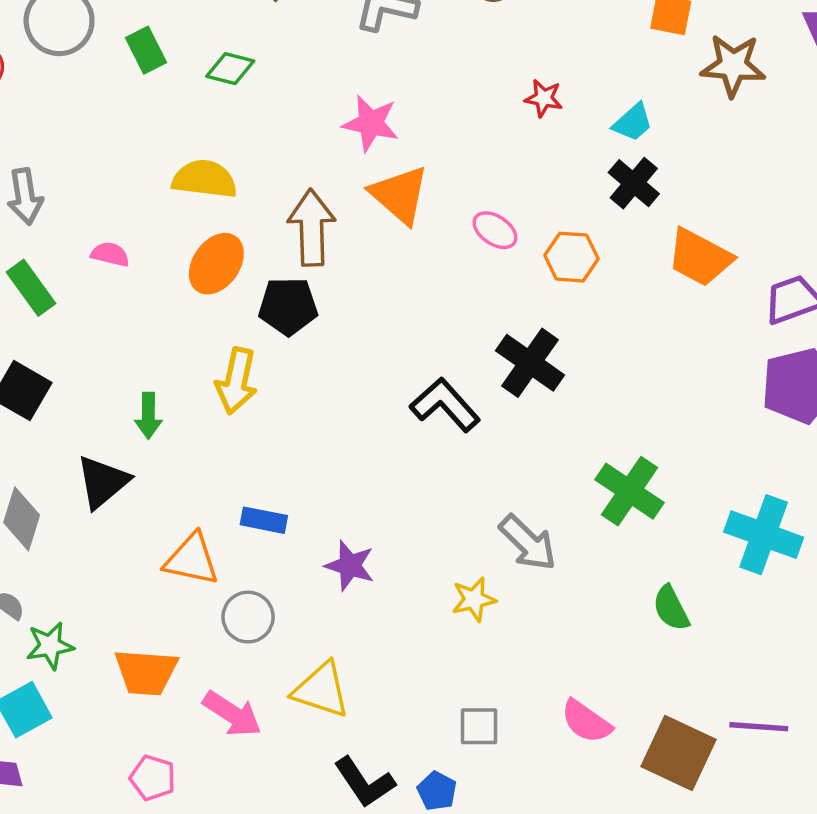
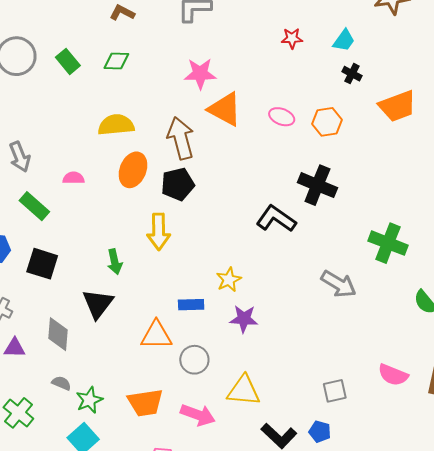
black cross: (634, 183) -> (352, 74), size x0.7
orange trapezoid: (700, 257) -> (397, 106), turned -36
yellow star: (474, 599) -> (229, 280), moved

